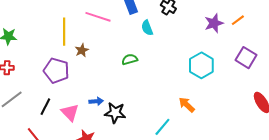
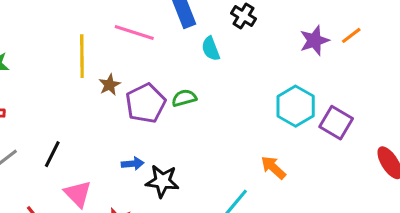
purple square: (246, 58) -> (336, 123), moved
purple pentagon: (56, 71) -> (146, 103), moved, turned 30
black line: (45, 107) -> (52, 154), moved
pink triangle: (70, 113) -> (78, 194), moved

